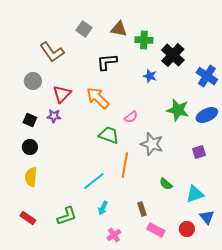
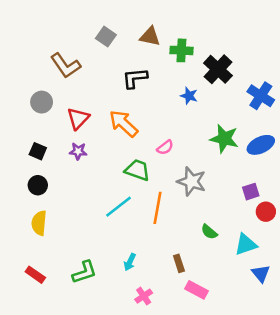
purple star: (54, 116) -> (78, 151), moved
cyan line: (94, 181) -> (118, 207), moved
red circle: (187, 229) -> (266, 212), moved

